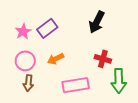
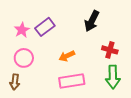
orange arrow: (56, 59) -> (67, 56), moved
red cross: (103, 59) -> (110, 50), moved
brown arrow: (28, 83) -> (15, 82), moved

